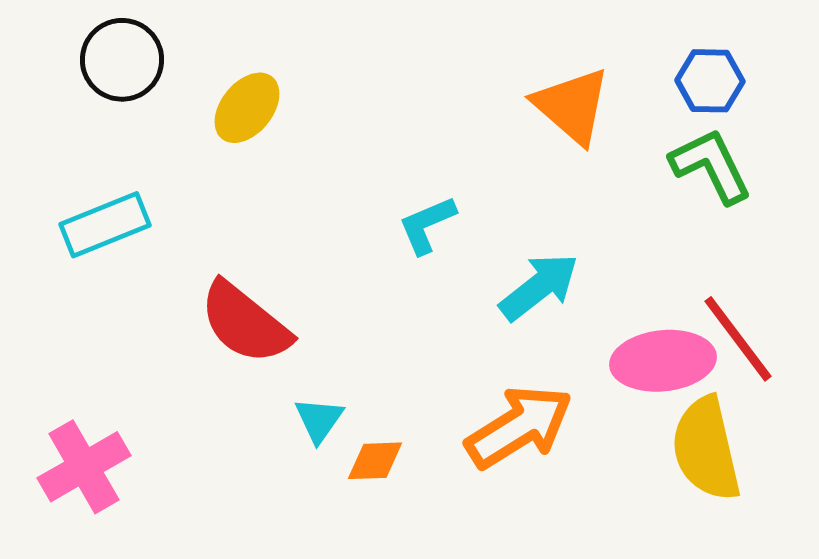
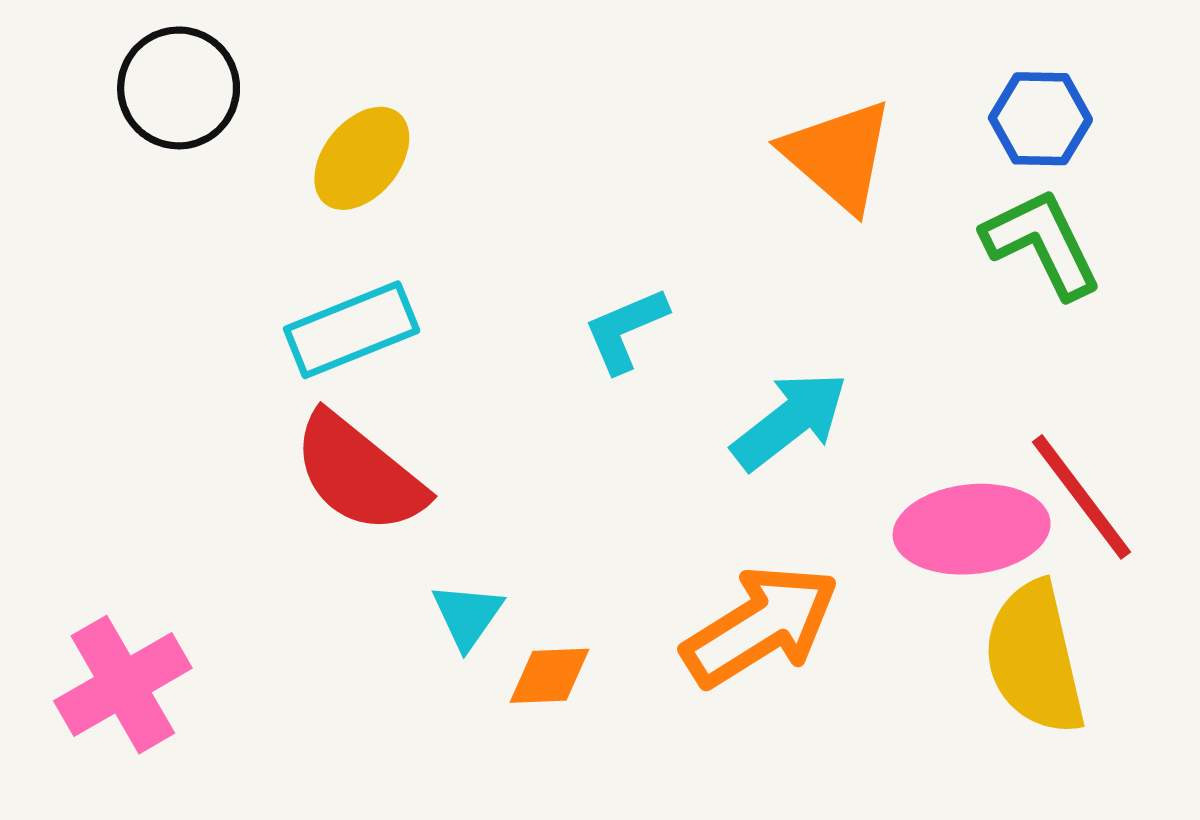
cyan rectangle: (105, 225) -> (352, 330), moved

